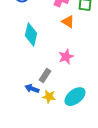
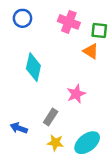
orange triangle: (68, 22) -> (91, 51), moved
blue arrow: (32, 89) -> (19, 128), moved

